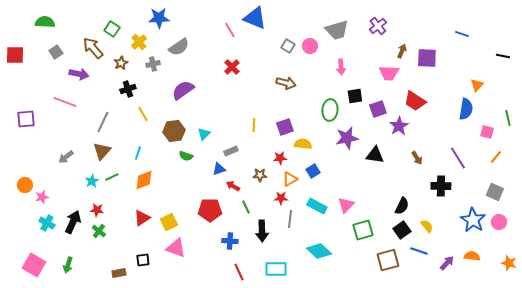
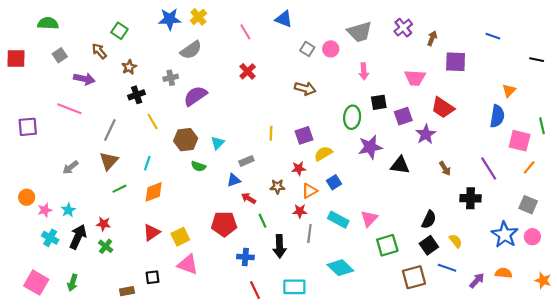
blue triangle: (255, 18) -> (284, 19), moved, size x0.7
yellow cross: (139, 42) -> (198, 17), moved
brown arrow: (93, 48) -> (99, 51), size x0.7
brown arrow: (402, 51) -> (432, 38), moved
gray cross: (153, 64) -> (171, 78), moved
pink square: (487, 132) -> (520, 141), size x1.5
yellow semicircle: (303, 144) -> (323, 154), turned -36
cyan star: (92, 181) -> (68, 210), moved

